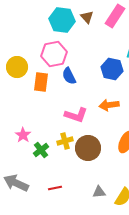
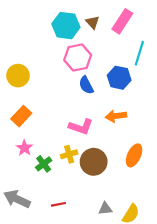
pink hexagon: (54, 54) -> (78, 57), moved
blue semicircle: (69, 76) -> (86, 85), moved
orange rectangle: (41, 82) -> (21, 116), moved, turned 36

